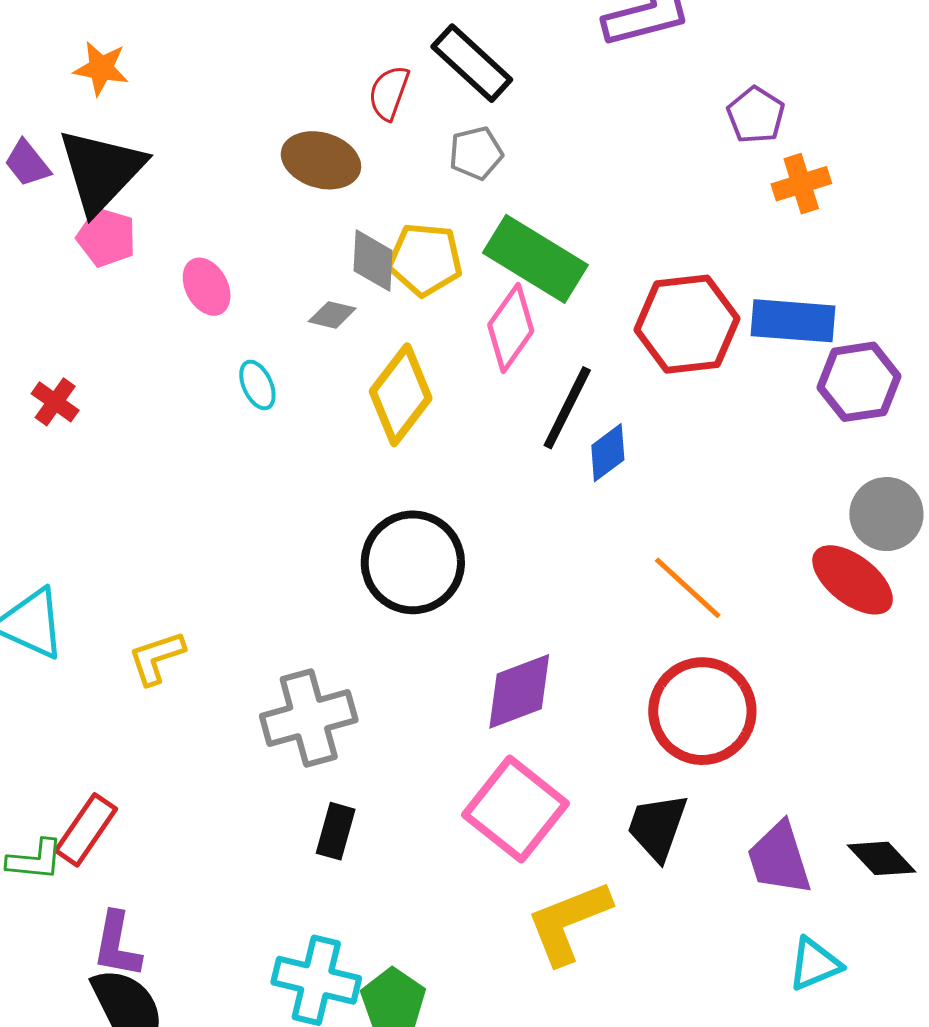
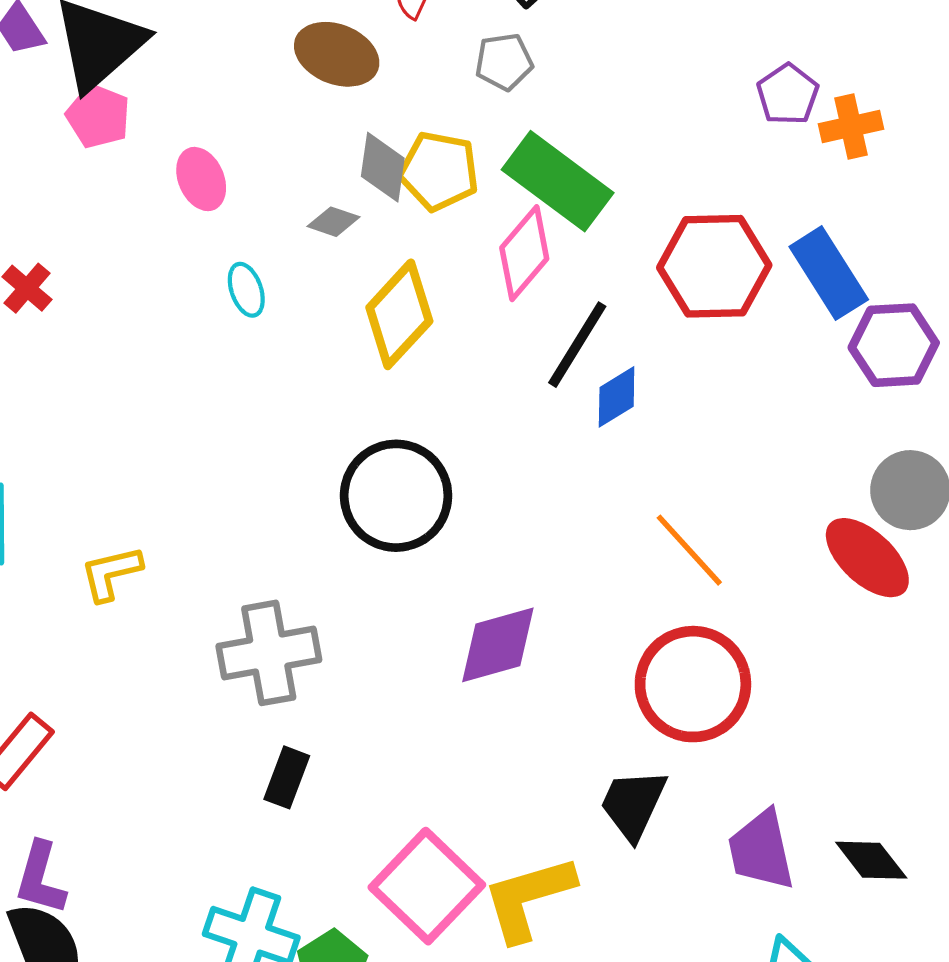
purple pentagon: (756, 115) -> (788, 94), moved
blue rectangle: (793, 321) -> (829, 273), turned 48
pink square: (515, 809) -> (427, 886), moved

